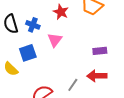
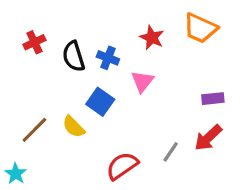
blue square: (28, 53) -> (100, 102), turned -36
red arrow: (97, 76) -> (208, 138), turned -42

